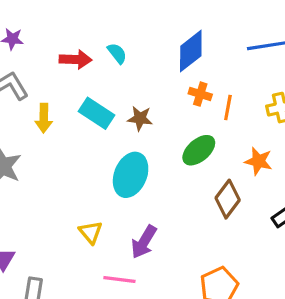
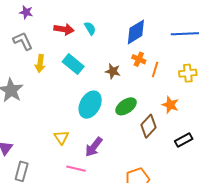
brown star: (140, 118) -> (113, 71), moved
green ellipse: (199, 150) -> (126, 106), moved

